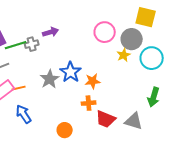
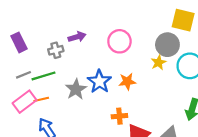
pink circle: (105, 32) -> (119, 41), moved
green line: (16, 45) -> (44, 76), moved
orange star: (93, 81) -> (127, 82), moved

